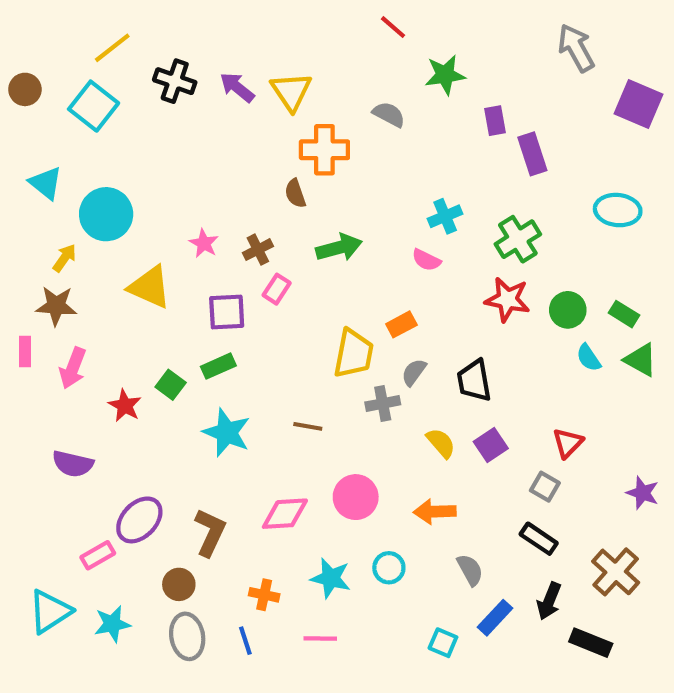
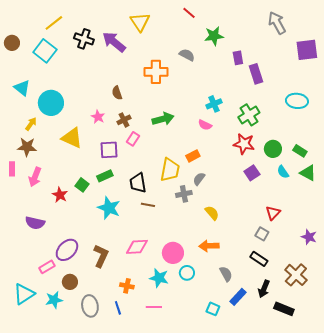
purple arrow: (237, 87) -> (114, 42), size x1.4
yellow triangle: (291, 92) -> (140, 22), moved
purple square: (638, 104) -> (307, 50), turned -30
brown semicircle: (295, 193) -> (117, 93), moved
black trapezoid: (474, 381) -> (138, 183), moved
purple square: (491, 445) -> (252, 173), moved
pink circle: (356, 497) -> (173, 253), moved
brown circle: (179, 584) -> (70, 282), moved

